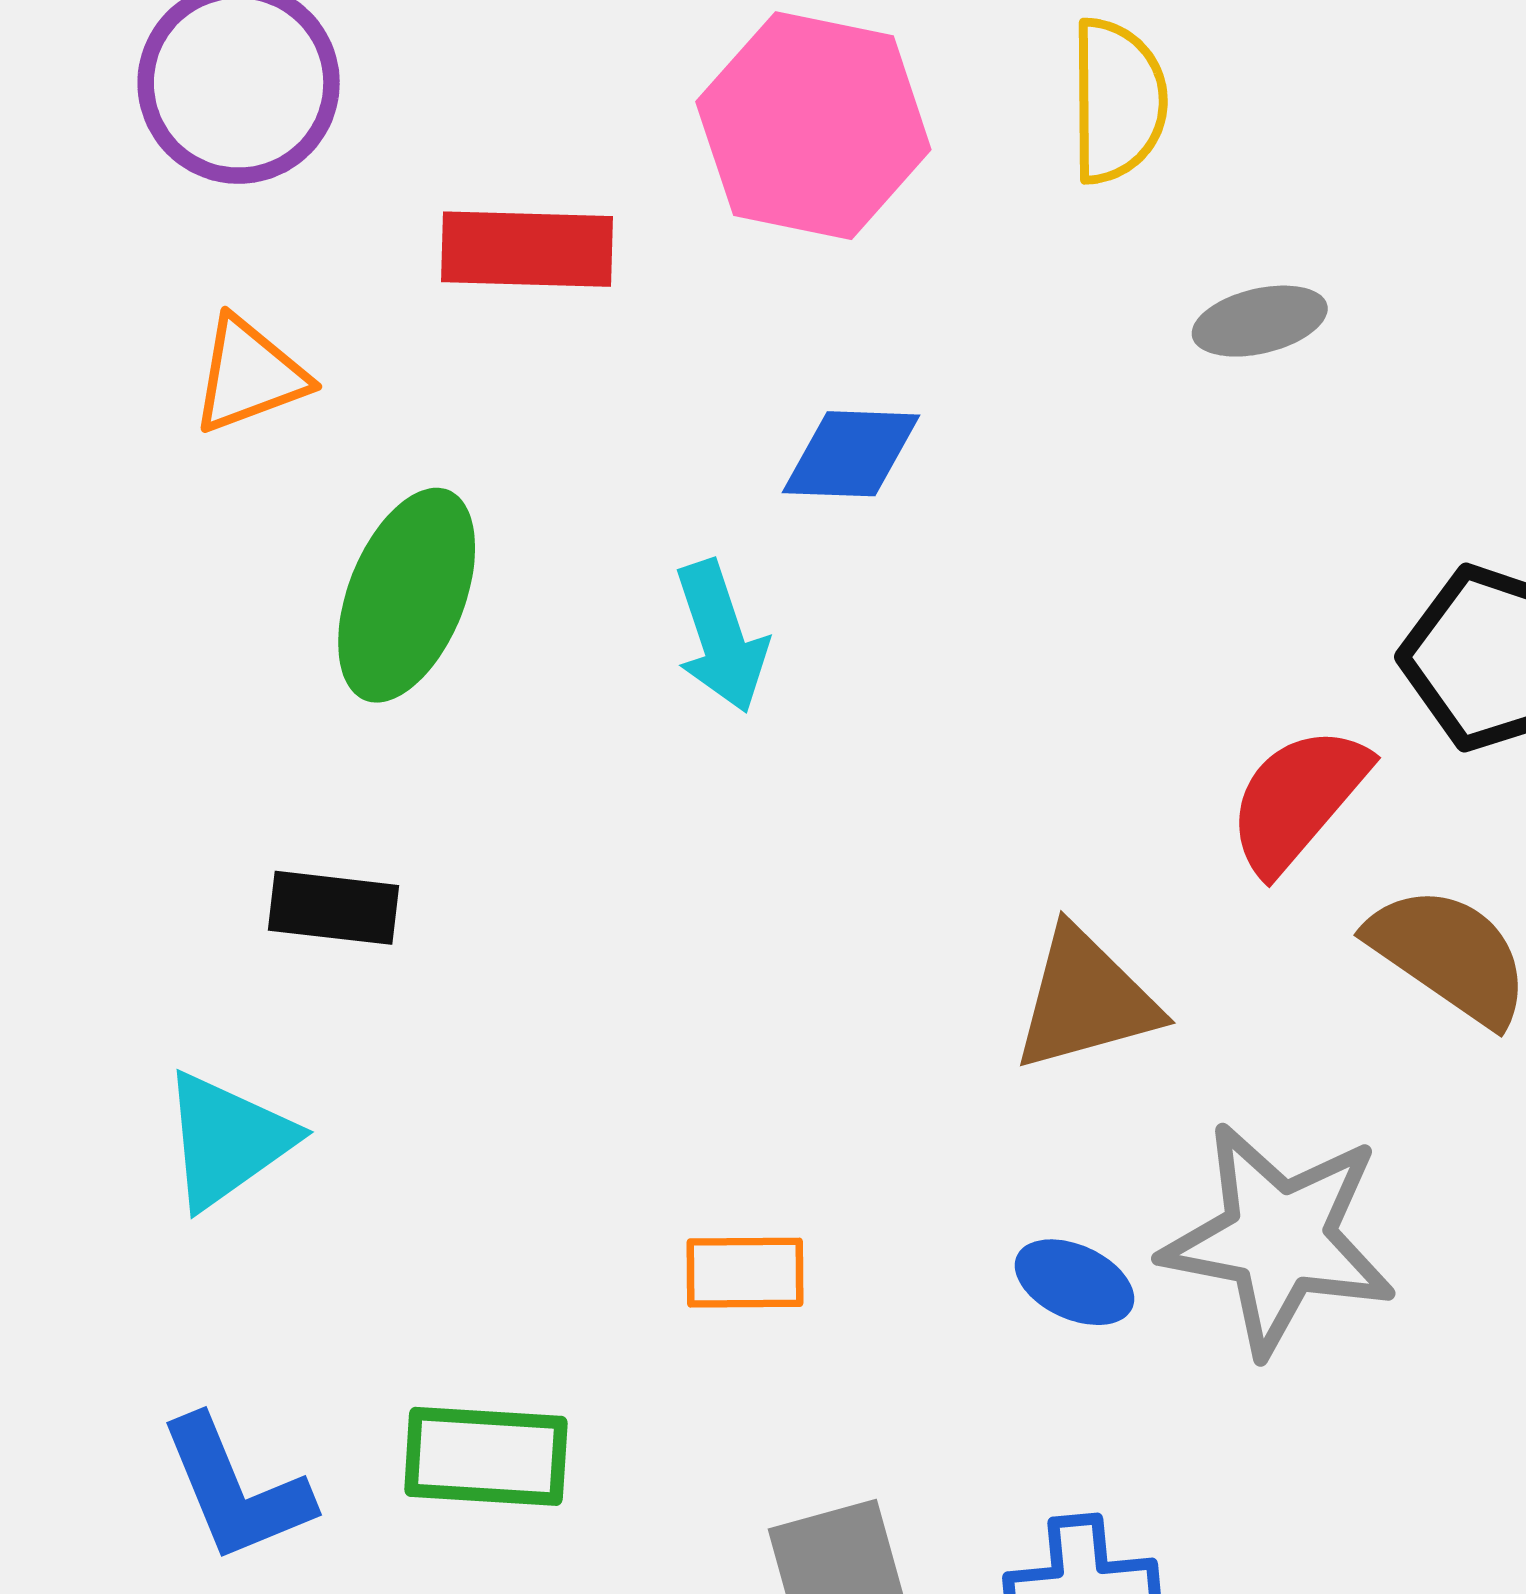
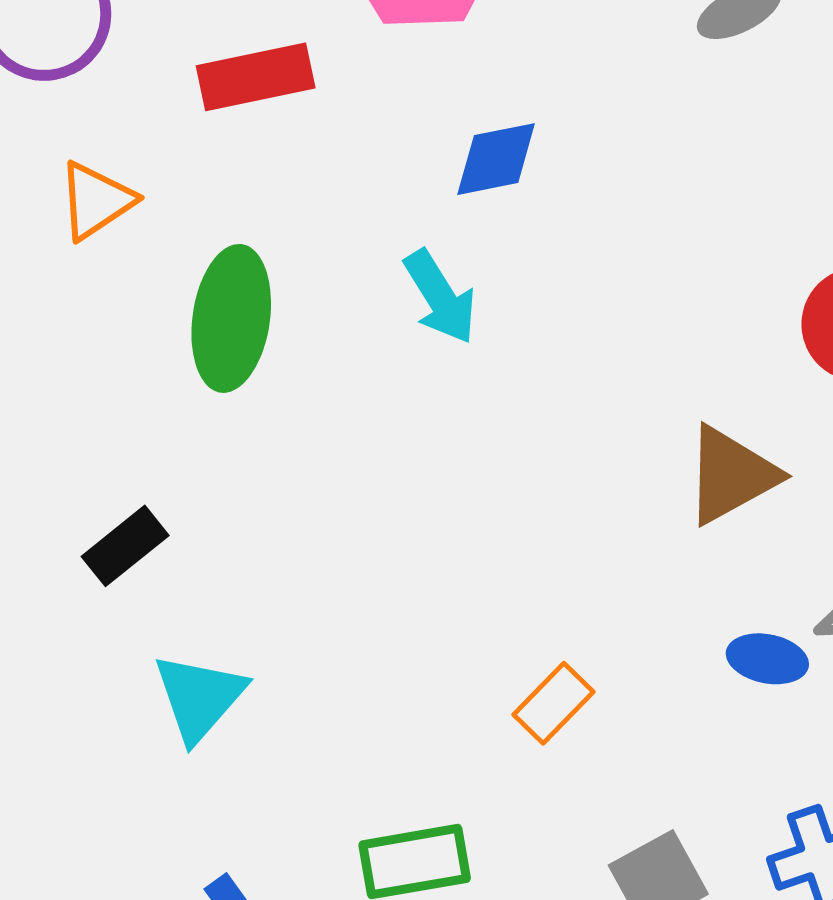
black rectangle: (334, 908) -> (125, 546), moved, turned -32
orange rectangle: (745, 1273) -> (553, 703), turned -32

